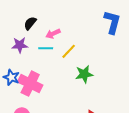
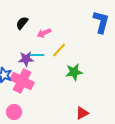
purple star: (20, 45) -> (26, 59), moved
cyan line: (46, 48) -> (37, 55), moved

